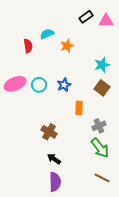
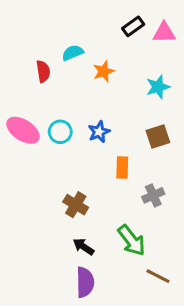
cyan star: (102, 65) -> (158, 87), moved
pink ellipse: (15, 84) -> (23, 130), turned 55
brown square: (102, 88) -> (158, 136), turned 35
green arrow: (100, 148) -> (132, 240), moved

